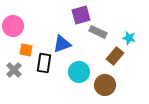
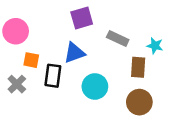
purple square: (81, 15) -> (82, 18), moved
brown rectangle: (115, 56) -> (138, 67), turned -36
brown circle: (105, 85) -> (139, 102), moved

